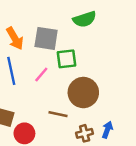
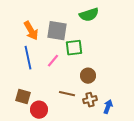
brown circle: (83, 93) -> (88, 76), size x0.6
brown cross: (85, 133) -> (90, 100), moved

